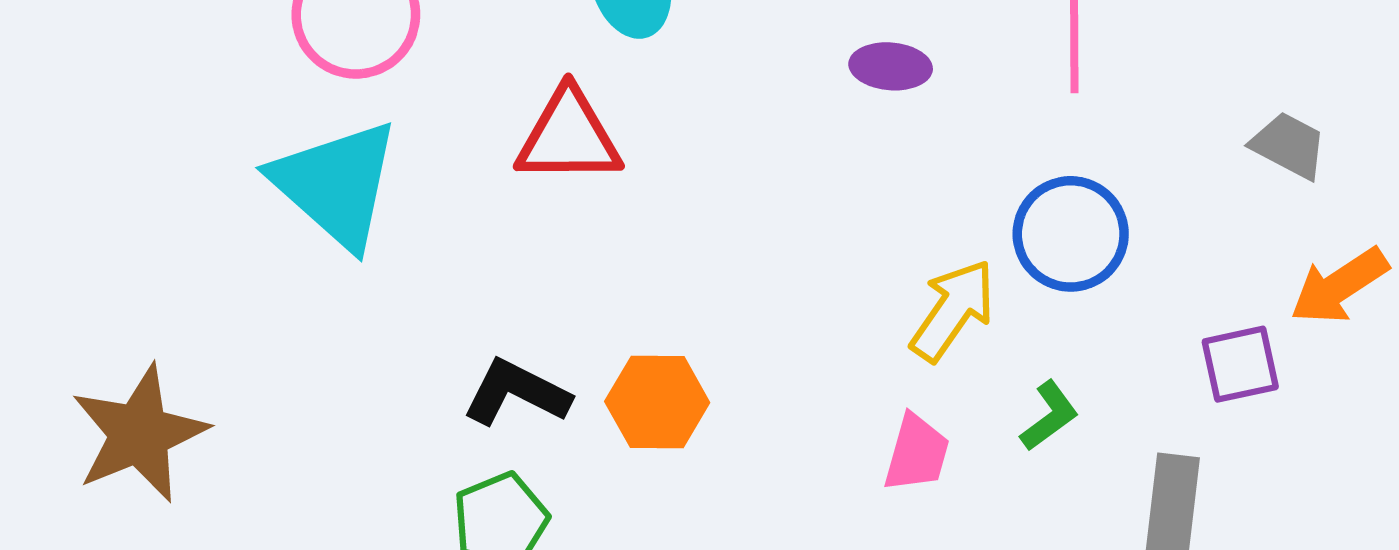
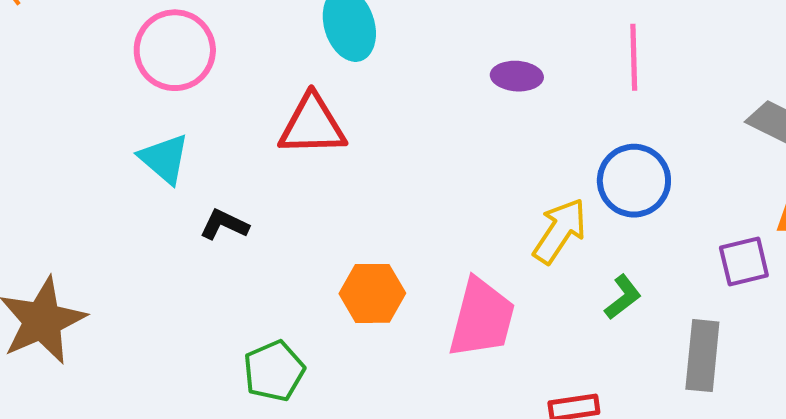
cyan triangle: (336, 184) -> (164, 159), size x0.6
black L-shape: (516, 393) -> (224, 225), moved, size x0.7
pink trapezoid: (917, 453) -> (482, 318), moved, size x1.6

